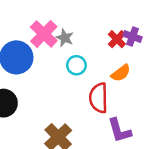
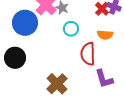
orange semicircle: (121, 73) -> (105, 35), turned 42

